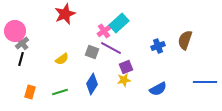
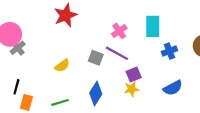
cyan rectangle: (119, 23) -> (153, 26), moved, turned -48
pink cross: (104, 31) -> (119, 31), moved
black line: (21, 59) -> (16, 87), moved
blue semicircle: (158, 89) -> (173, 88), moved

